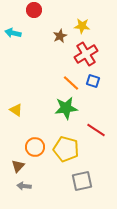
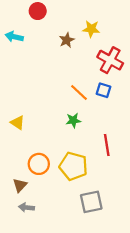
red cross: (86, 54) -> (110, 60), moved, turned -30
green star: (66, 108) -> (73, 120), size x0.6
red line: (96, 130) -> (107, 145), turned 48

